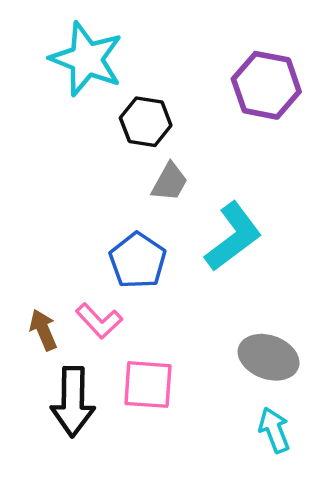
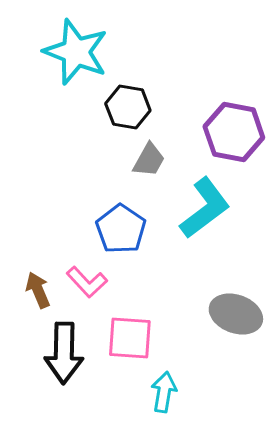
purple hexagon: (266, 85) -> (234, 132), moved
cyan arrow: (274, 430) -> (164, 392), moved, turned 30

